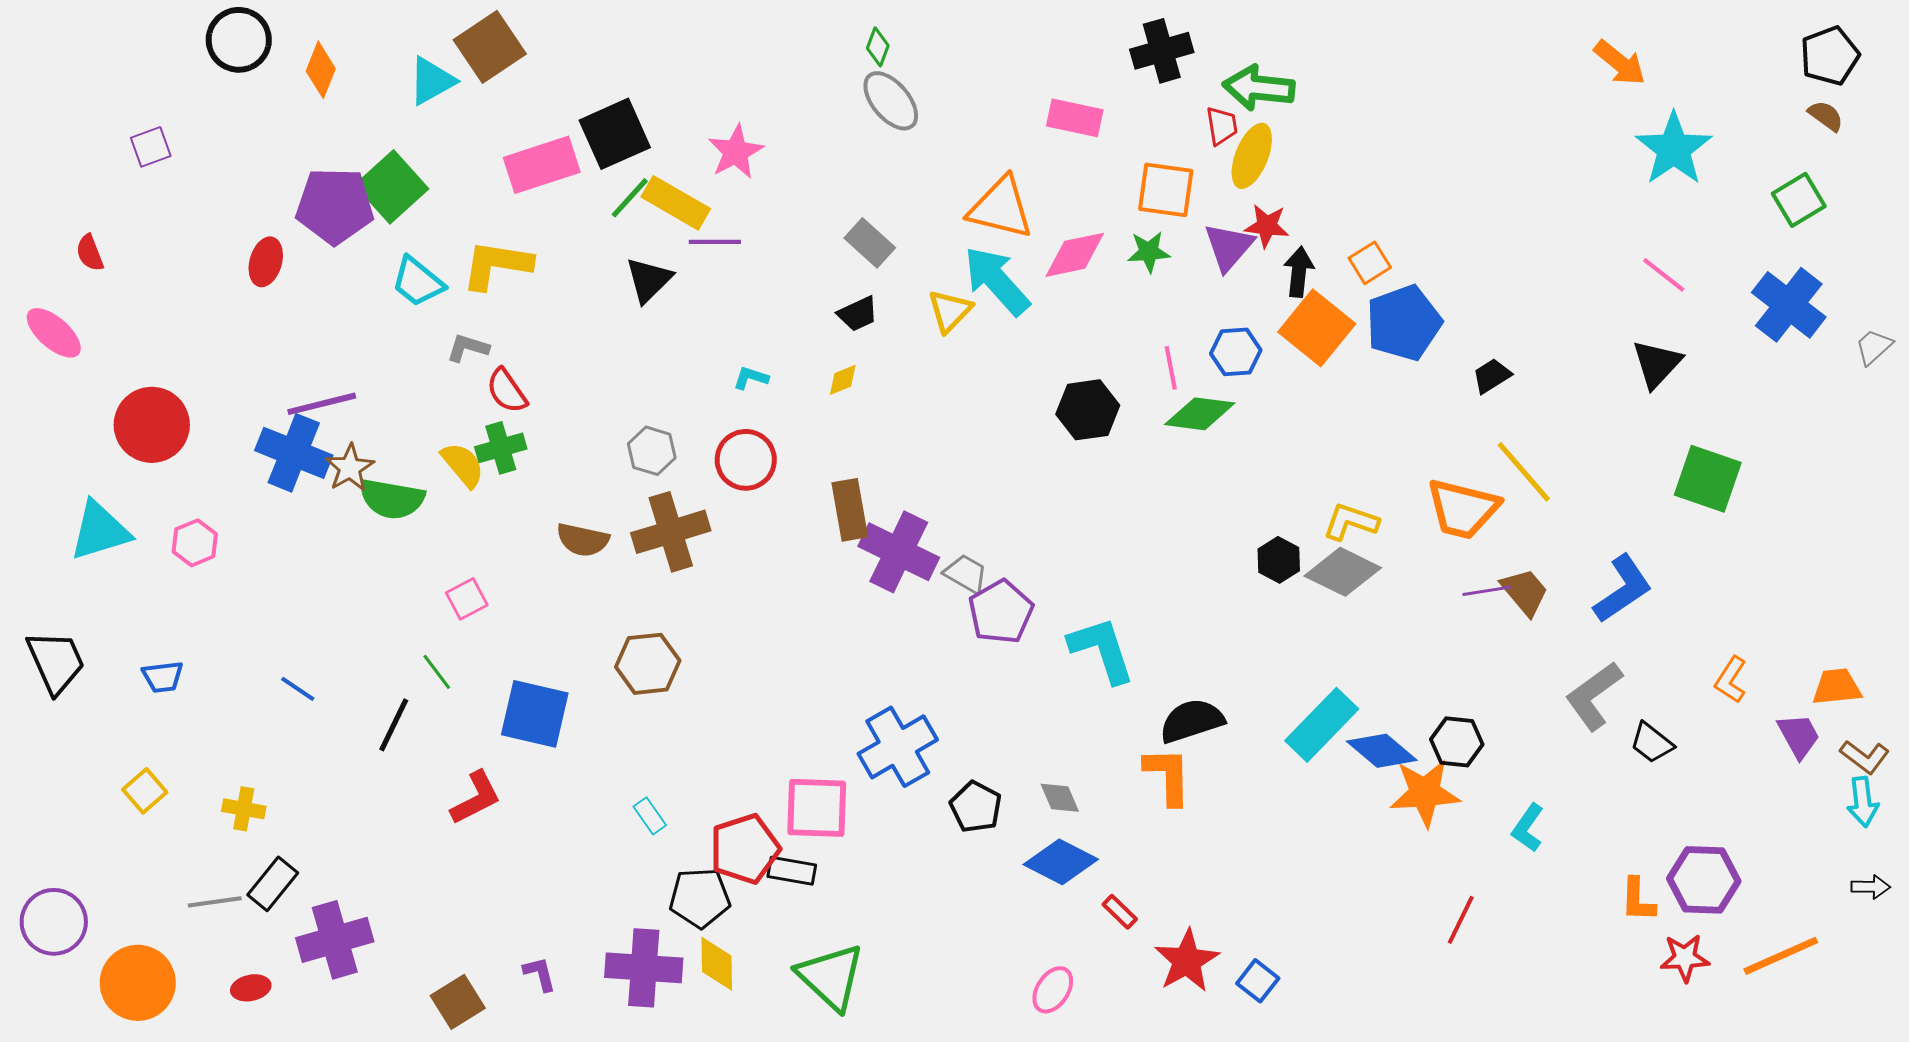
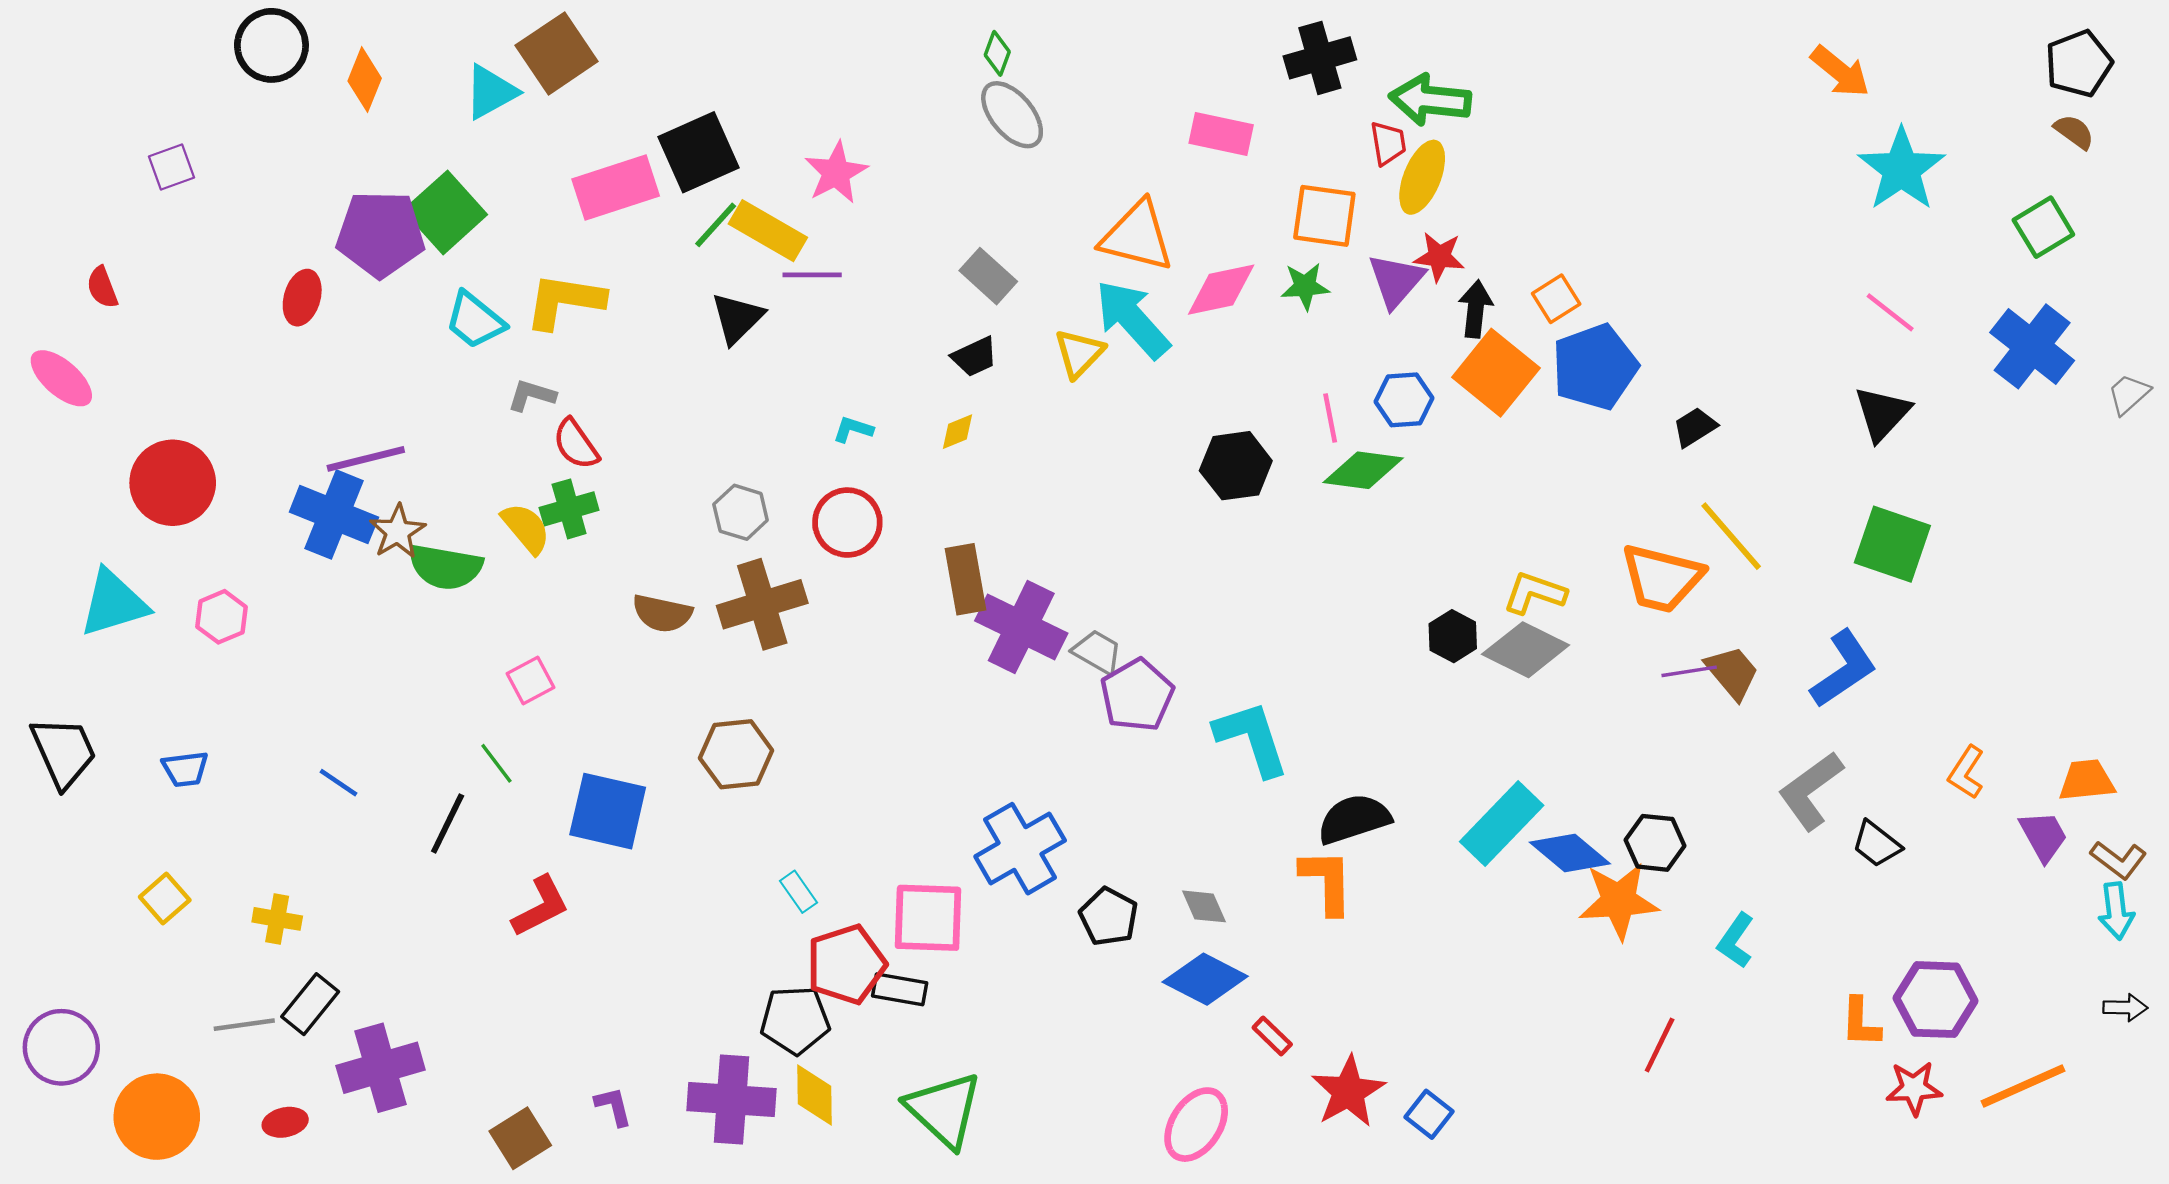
green square: (1708, 479) -> (1892, 544), moved
cyan rectangle: (650, 816) -> (799, 892), moved
pink ellipse: (1053, 990) -> (1196, 1125), size x1.4

